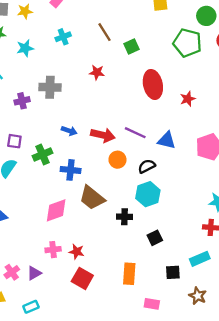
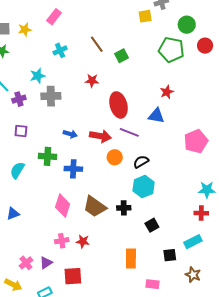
cyan star: (25, 48) -> (38, 76), moved
red ellipse: (153, 84) -> (118, 105), moved
red star: (188, 99) -> (167, 92), moved
purple cross: (22, 101) -> (19, 99), moved
blue triangle: (167, 140) -> (156, 116), moved
purple square: (14, 141) -> (21, 131), moved
green cross: (42, 154) -> (48, 156), turned 30
brown trapezoid: (92, 198) -> (95, 207), moved
pink diamond: (56, 210) -> (63, 206), turned -50
red square: (82, 278) -> (73, 276), moved, turned -30

